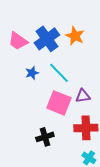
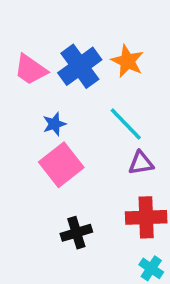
cyan line: (59, 73) -> (126, 124), moved
pink square: (59, 103) -> (61, 165), moved, turned 30

